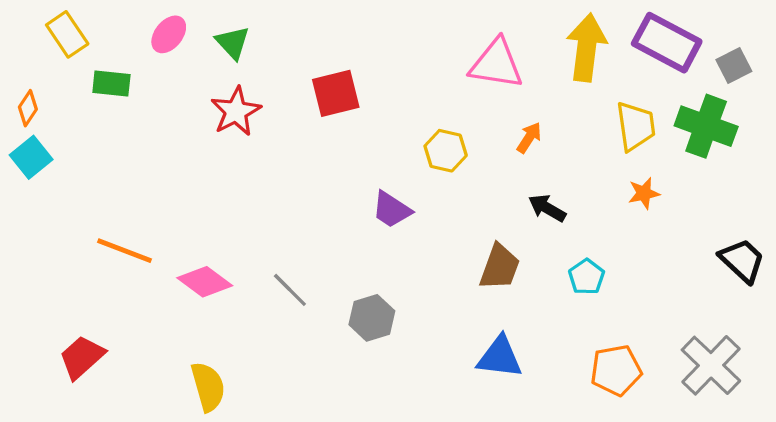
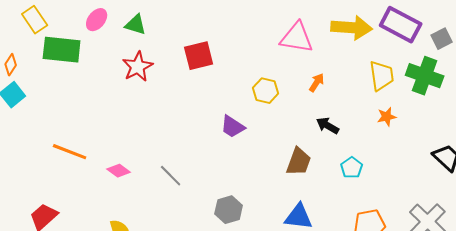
green triangle: (233, 43) -> (136, 25), turned -30
yellow arrow: (586, 48) -> (352, 28), turned 87
green rectangle: (111, 84) -> (62, 50), size x1.6
pink diamond: (205, 282) -> (119, 171), size x0.7
gray hexagon: (372, 318) -> (229, 210), moved

